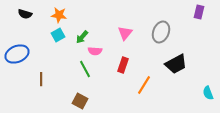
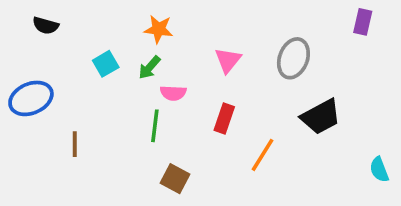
orange star: (59, 15) -> (159, 29), moved
green line: (85, 69) -> (155, 126), turned 36
brown square: (80, 101) -> (175, 179), moved

